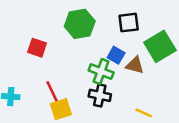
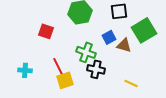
blue square: (116, 55) -> (109, 37), turned 32
green cross: (101, 71) -> (86, 52), moved

